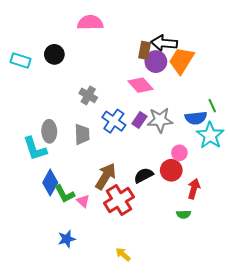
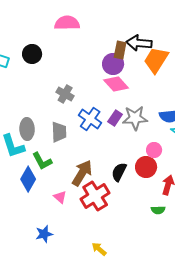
purple circle: (156, 62) -> (113, 64), moved
black semicircle: (144, 175) -> (119, 172), turned -36
green L-shape: (65, 194) -> (42, 161), moved

